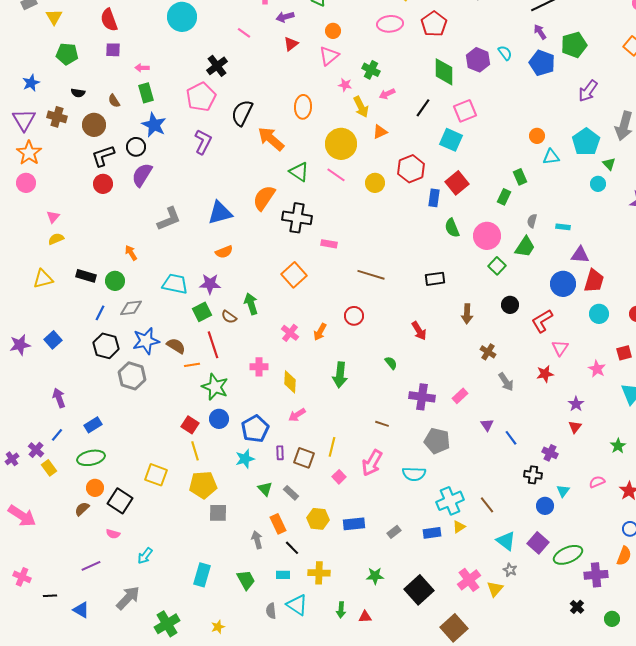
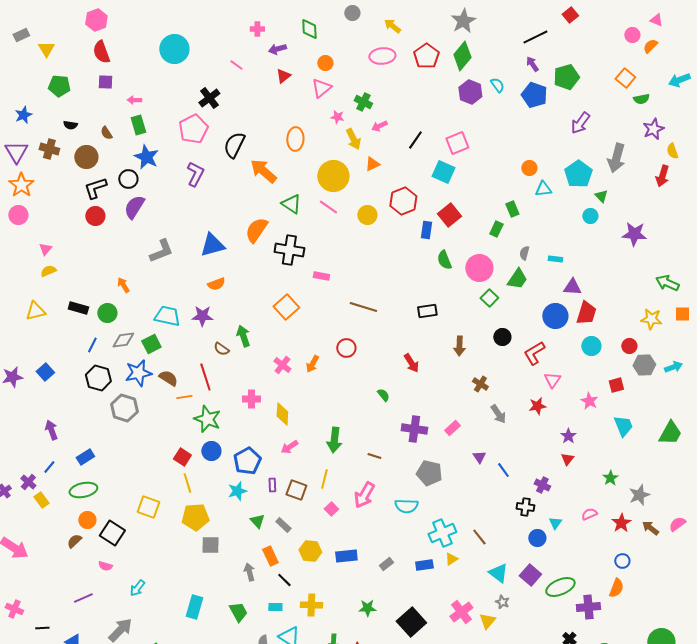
green diamond: (444, 72) -> (462, 56), moved, turned 40
green square: (202, 312) -> (151, 344), moved
green arrow: (340, 375) -> (334, 440), moved

